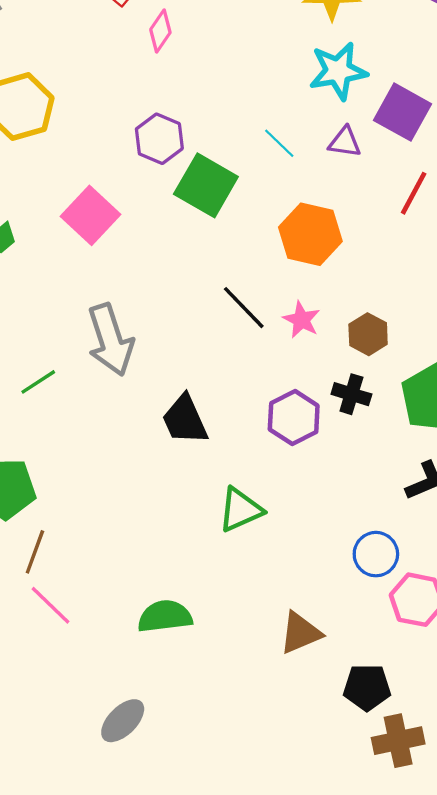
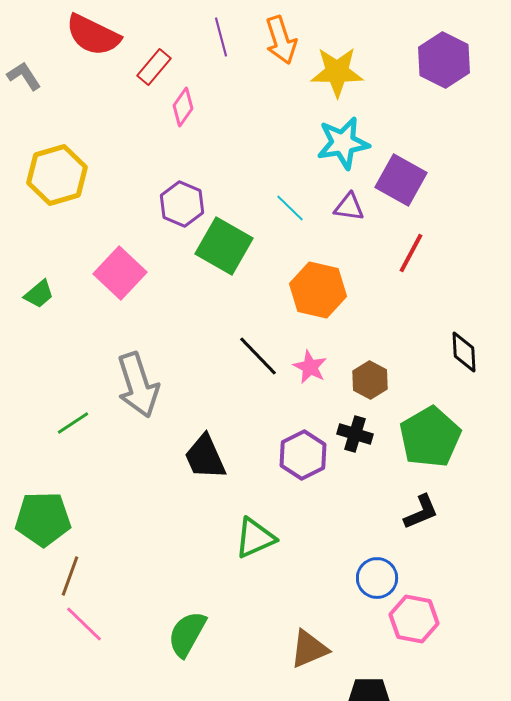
green semicircle: (165, 616) -> (187, 634), turned -54

